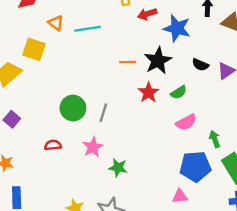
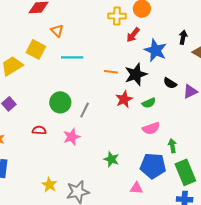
red arrow: (147, 14) -> (133, 35), turned -42
cyan line: (87, 29) -> (72, 57), moved
green star: (118, 168) -> (111, 159), moved

